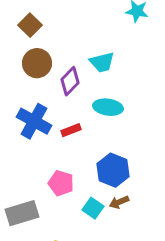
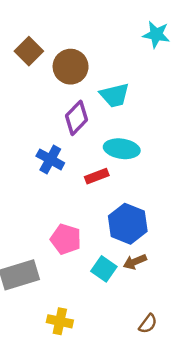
brown circle: (37, 63) -> (71, 67), moved
blue cross: (34, 121) -> (50, 159), moved, size x0.7
red rectangle: (71, 130) -> (97, 176), moved

